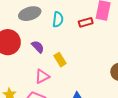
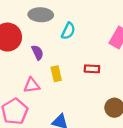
red rectangle: (86, 22) -> (92, 69), moved

